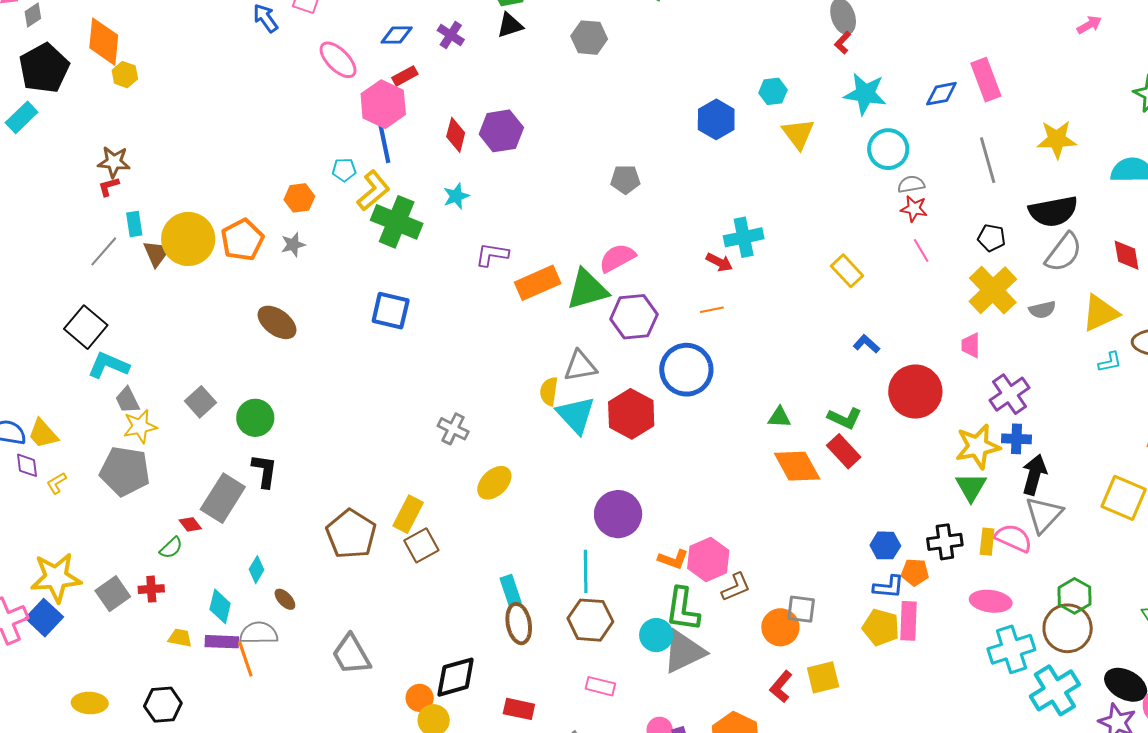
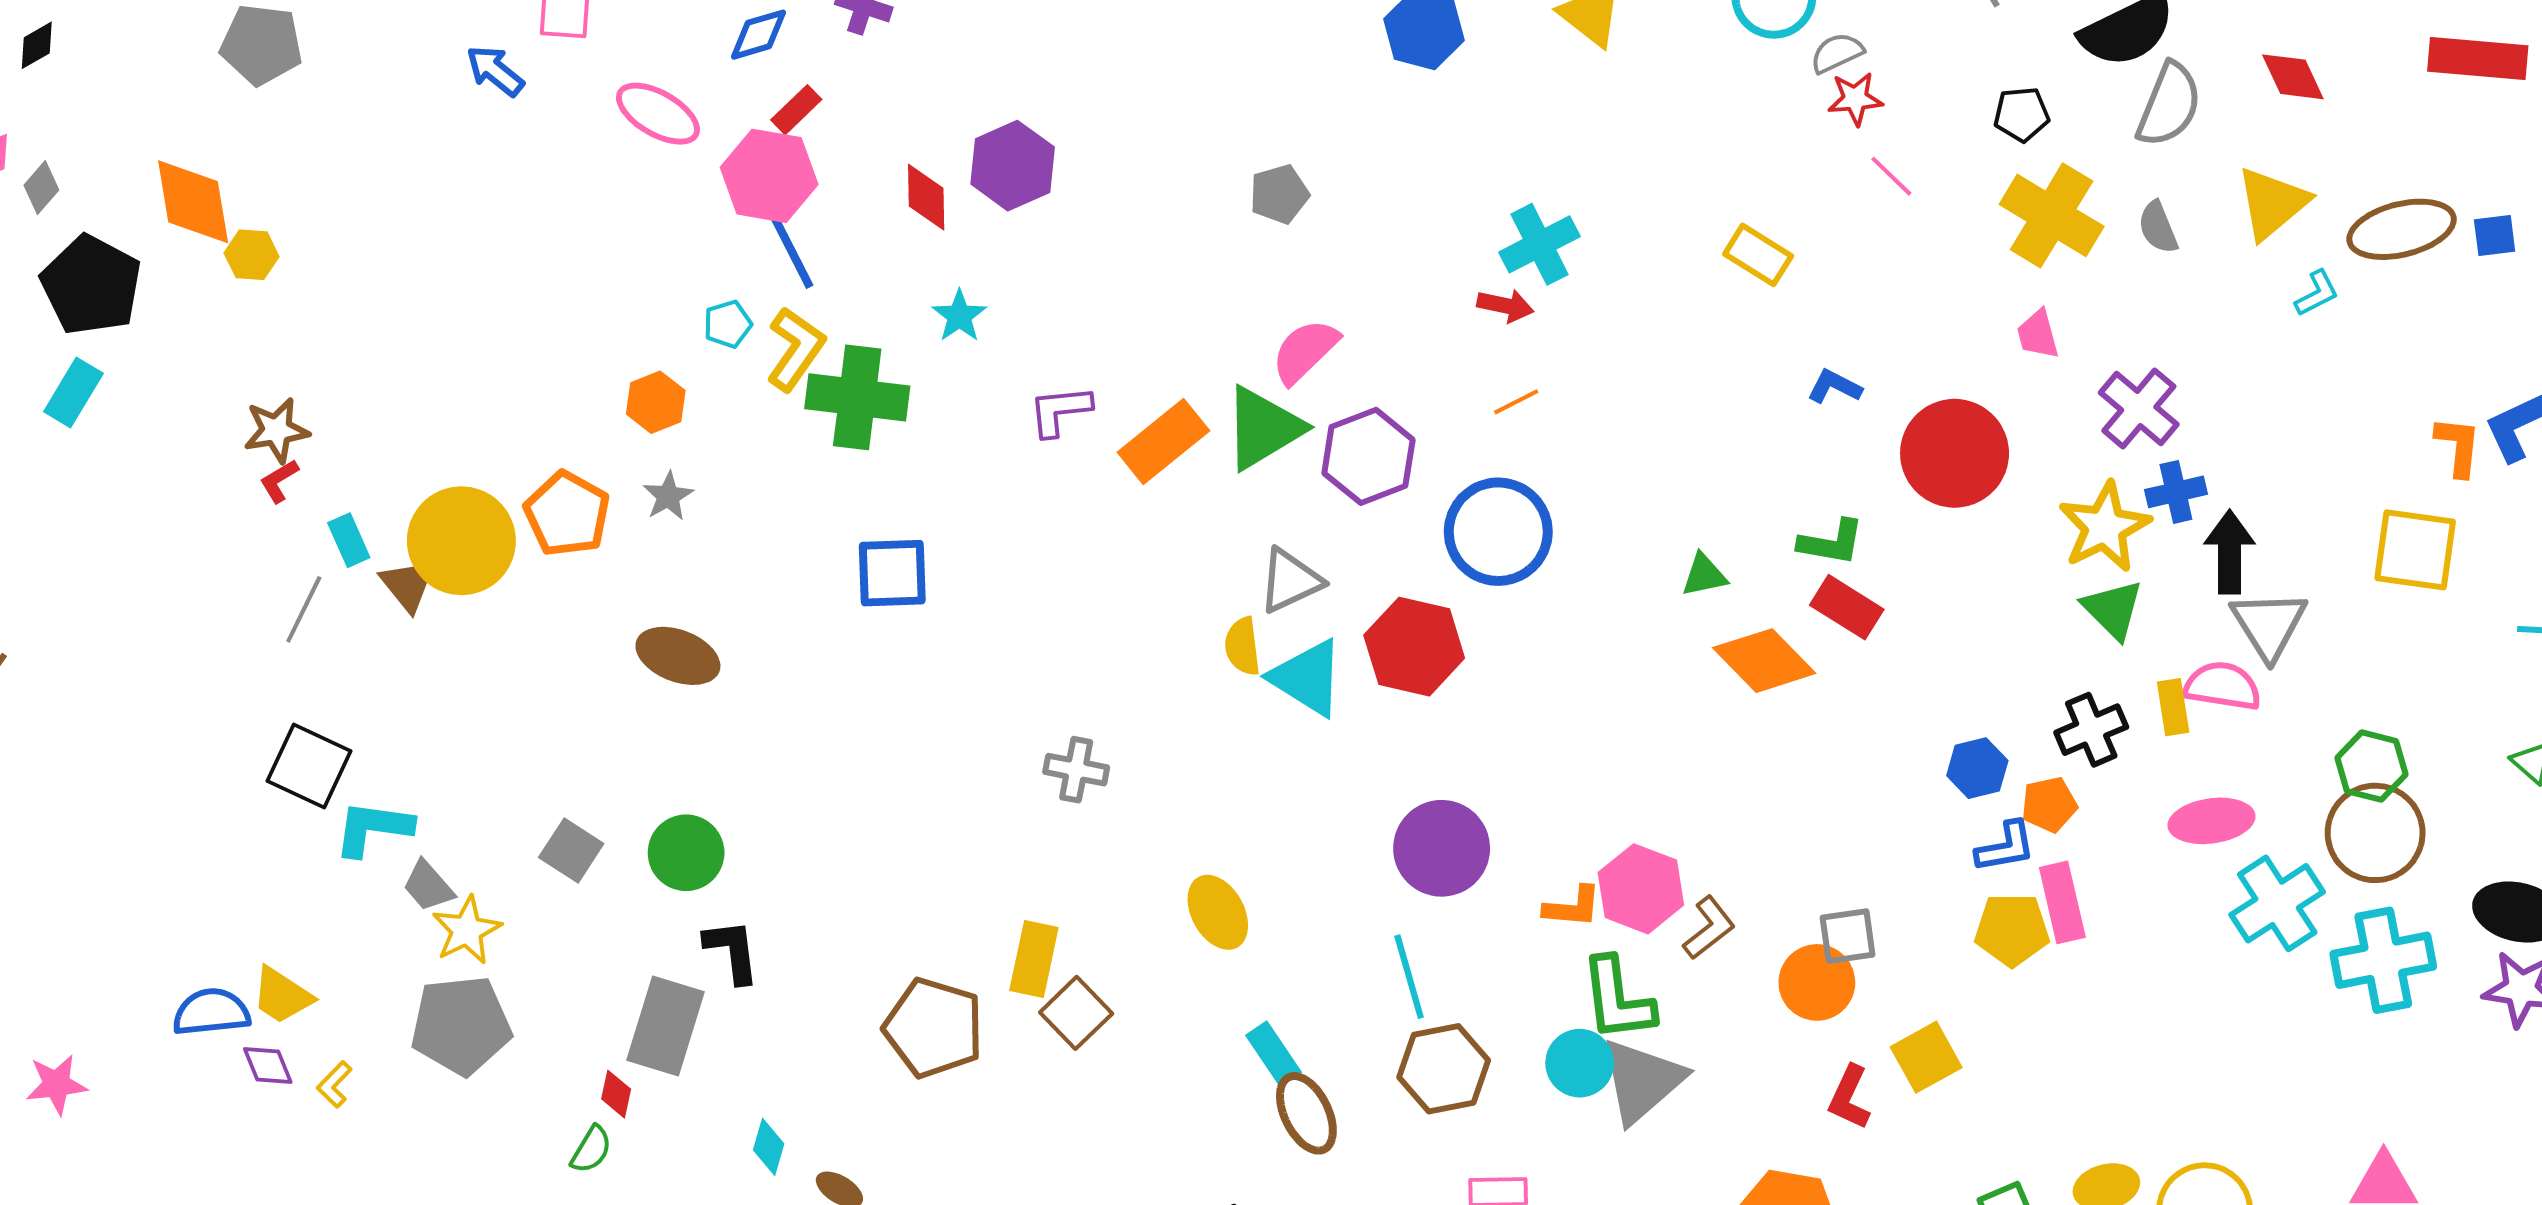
gray semicircle: (1042, 310) -> (2158, 227), turned 96
yellow ellipse: (494, 483) -> (1218, 912), moved, turned -60
red diamond: (190, 524) -> (616, 1094), turned 65
cyan cross: (1055, 690) -> (2383, 960), turned 36

